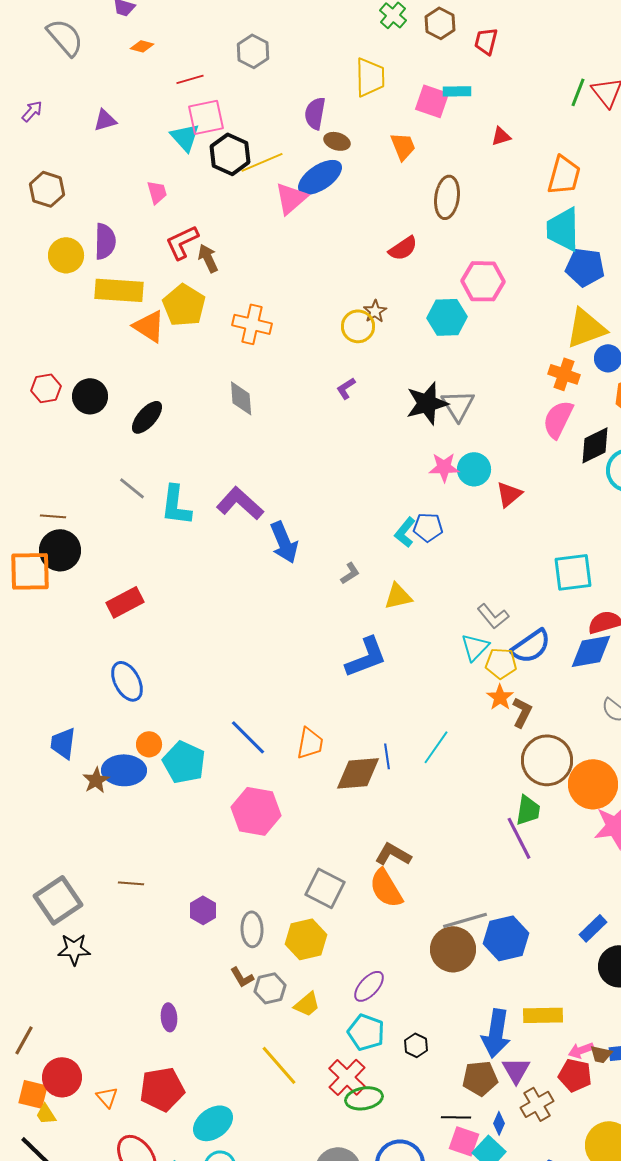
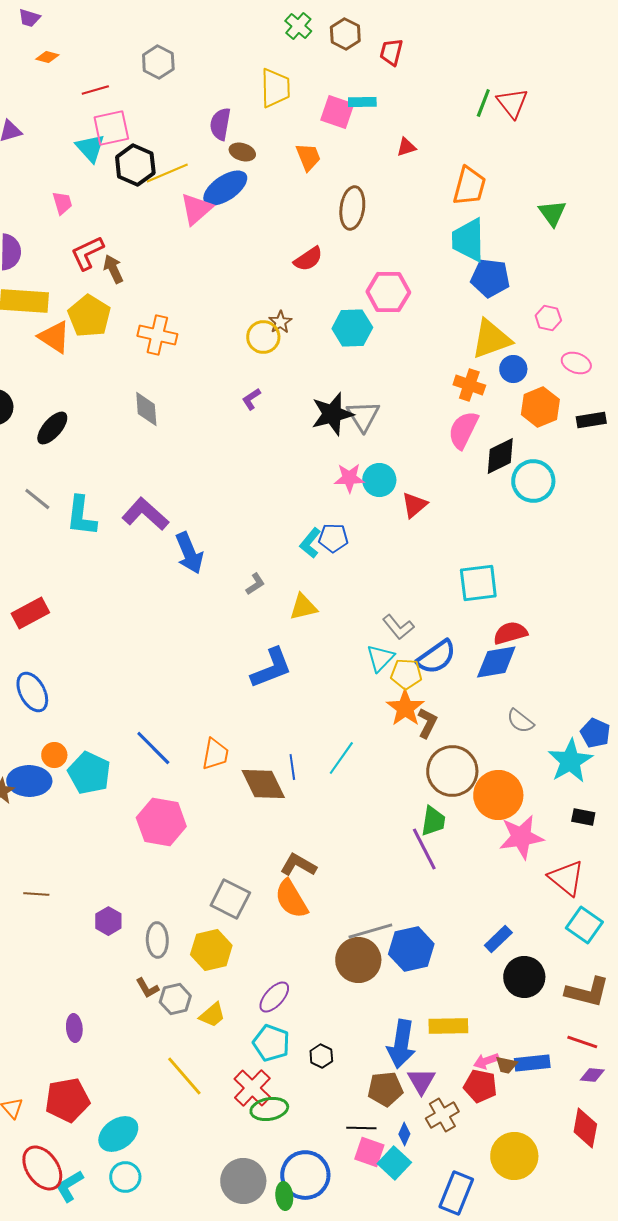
orange star: (500, 697) -> (405, 708), size x1.4
brown diamond: (358, 773) -> (263, 784), turned 69

